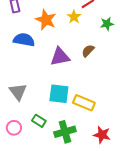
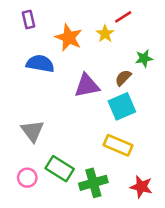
green star: (107, 24) -> (144, 58), moved
cyan square: (59, 94) -> (122, 106), moved, turned -30
green rectangle: (39, 121) -> (60, 169), size x1.5

